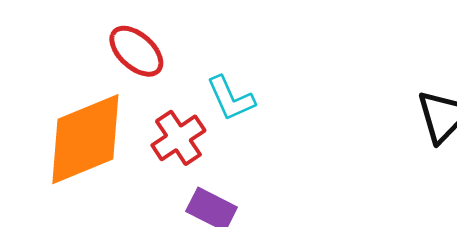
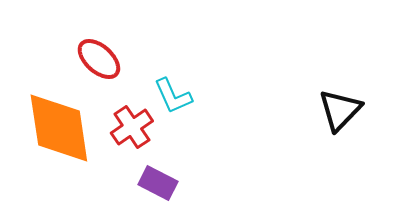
orange diamond: (85, 139) -> (59, 128), turned -76

